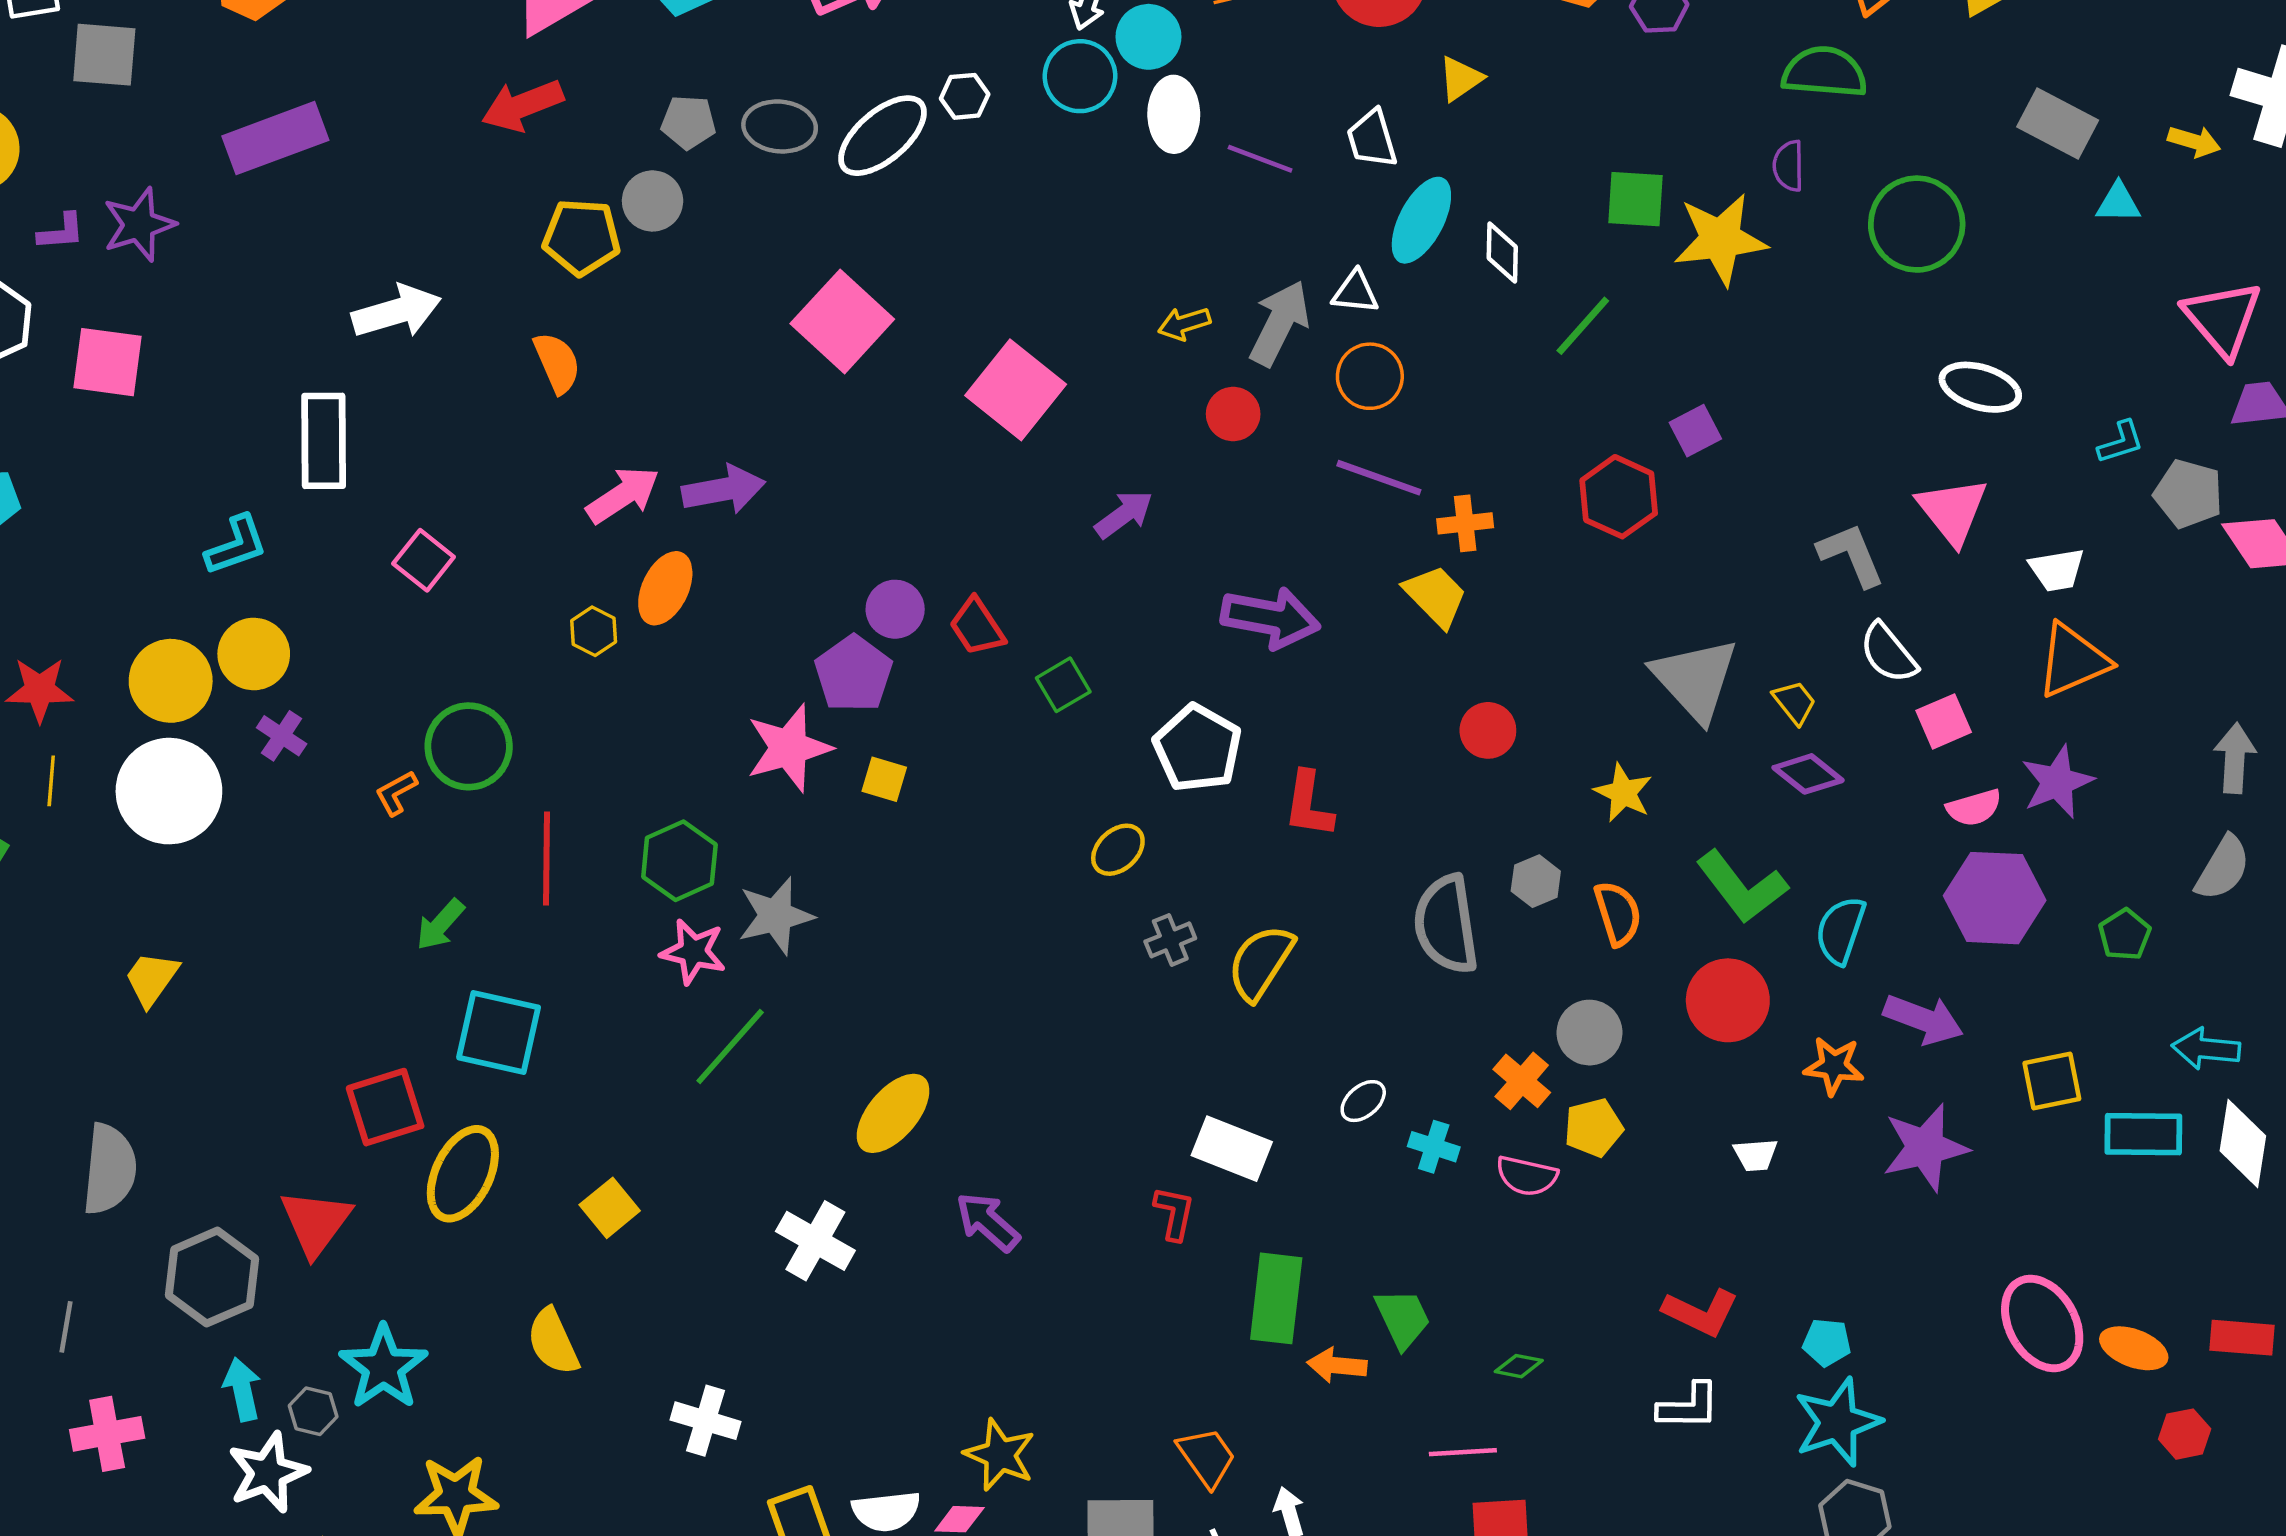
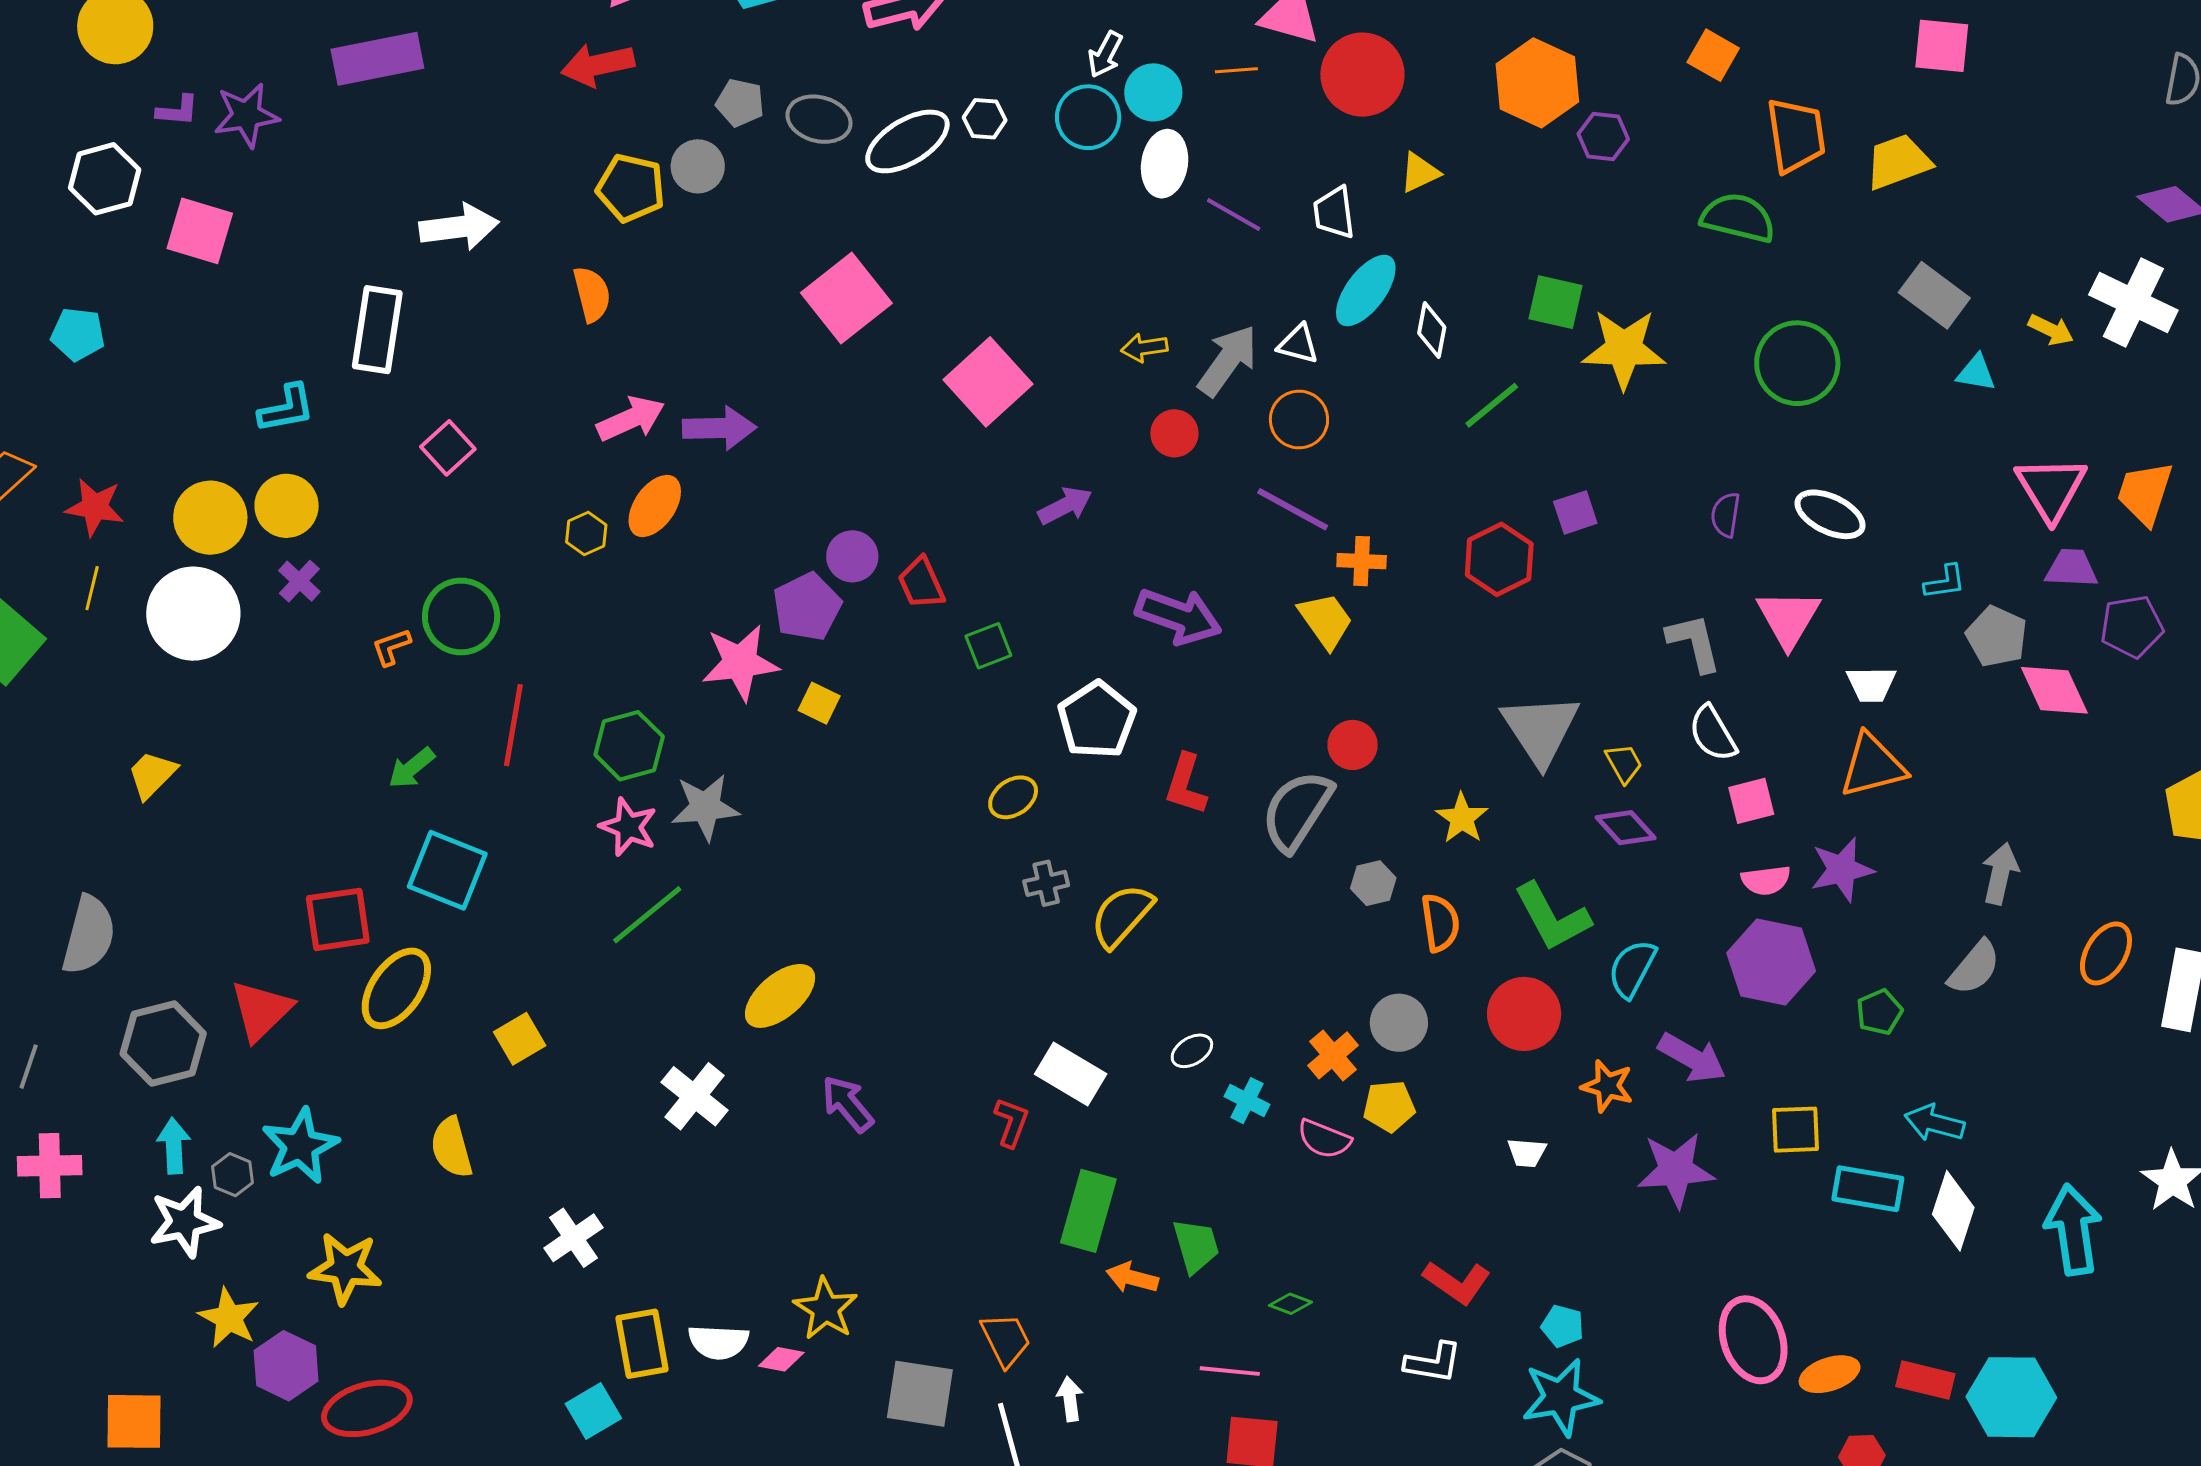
purple semicircle: (1788, 166) -> (1726, 515), moved
gray semicircle: (1446, 924) -> (1297, 811), moved, turned 32
orange ellipse: (2134, 1348) -> (1830, 1374), turned -48
white cross: (706, 1421) -> (574, 1238), turned 30

